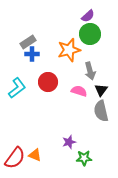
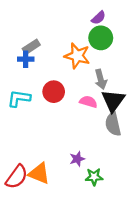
orange star: (69, 50) -> (77, 56), turned 30
blue cross: (32, 54) -> (26, 59), moved
cyan L-shape: (17, 88) -> (19, 98), turned -135
black triangle: (101, 90) -> (113, 101), size x1.6
orange triangle: (35, 155) -> (39, 173), size x1.5

